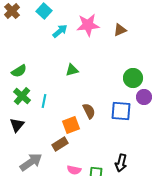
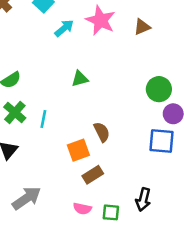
pink star: (88, 25) -> (100, 20), turned 30
blue square: (121, 111) -> (161, 141), moved
brown rectangle: (60, 144) -> (93, 175), moved

